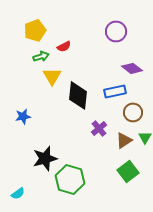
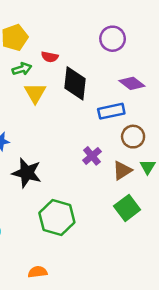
red semicircle: (64, 46) -> (50, 57), turned 40
black diamond: (78, 95) -> (75, 83), moved
black star: (45, 158) -> (27, 173), moved, turned 30

